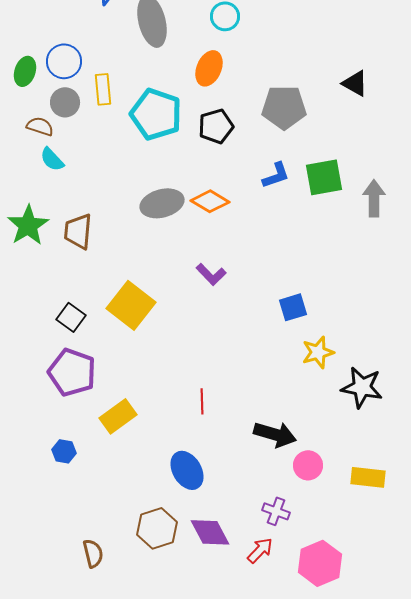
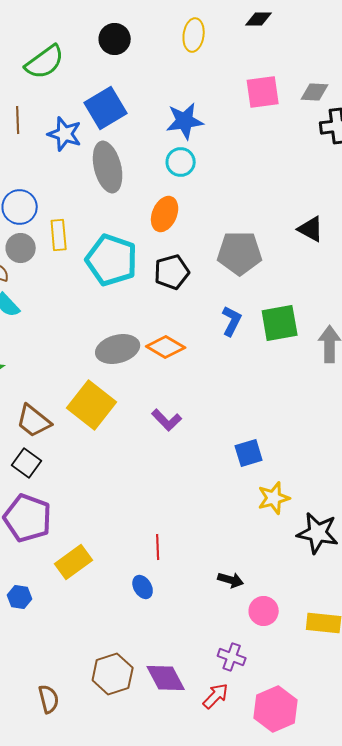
blue L-shape: (276, 175) -> (232, 321), turned -44
brown trapezoid: (78, 231) -> (34, 421), moved, turned -57
yellow square: (131, 305) -> (92, 405), moved
black arrow: (275, 434) -> (231, 580), size x0.6
blue ellipse: (187, 470) -> (143, 587), moved, size x0.6

